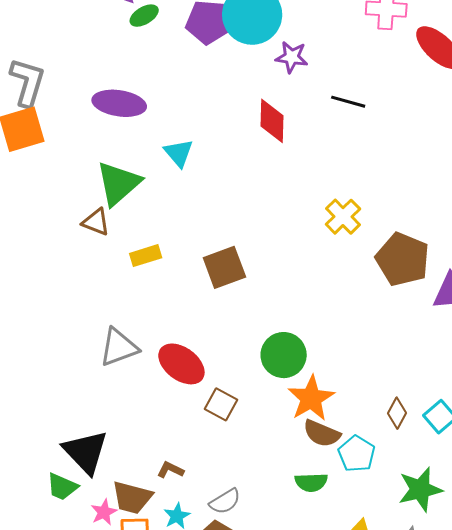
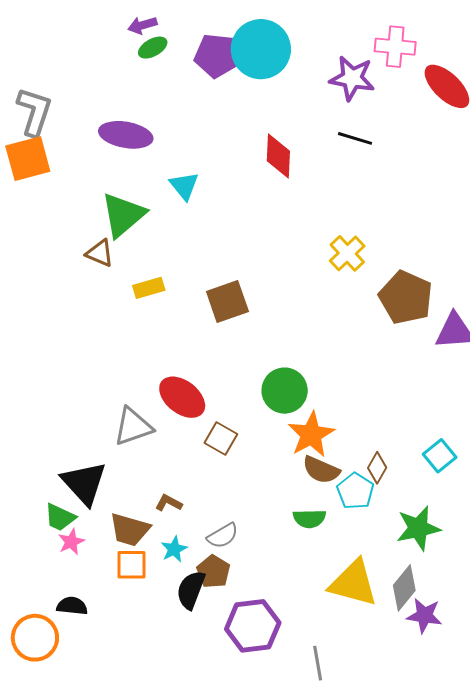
purple star: (292, 57) -> (352, 78), moved, size x1.4
gray triangle: (119, 347) -> (133, 427), moved
brown diamond: (397, 413) -> (377, 468), moved
pink star: (104, 512) -> (71, 542), moved

